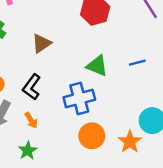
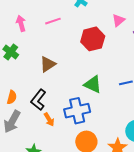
orange arrow: (31, 120) -> (49, 120), moved

